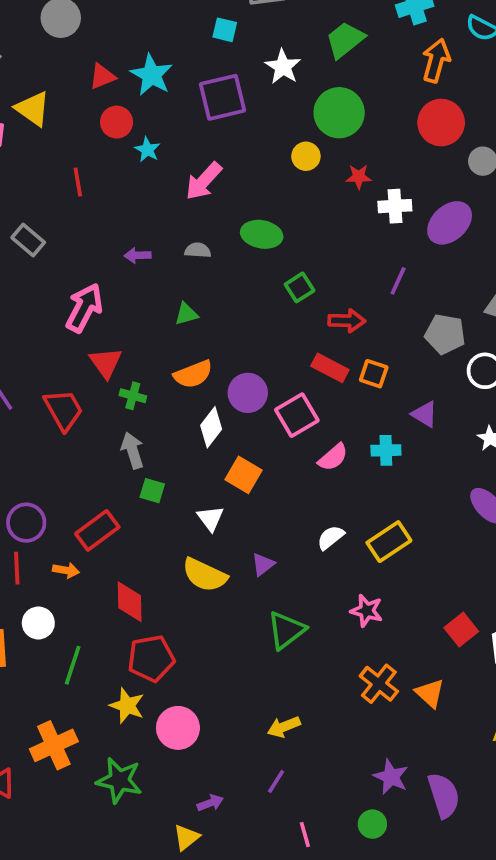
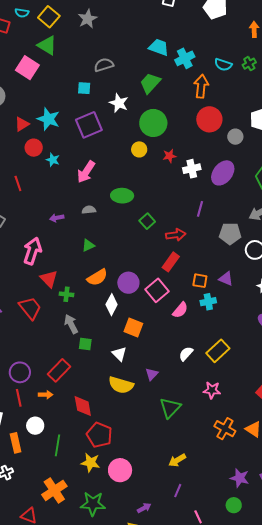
red rectangle: (330, 368) -> (171, 262), turned -72
orange square: (374, 374) -> (200, 281), moved
red pentagon: (151, 658) -> (99, 435), turned -30

